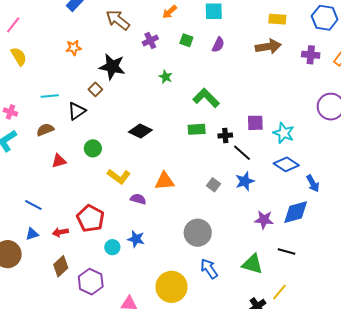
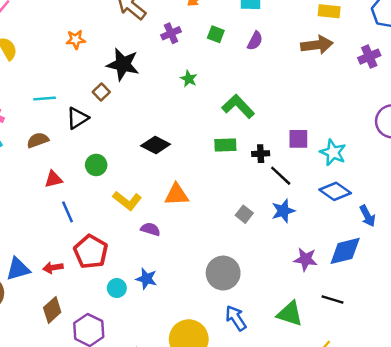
purple cross: (311, 55) -> (369, 57), turned -30
orange triangle: (165, 181) -> (177, 195), moved
blue line: (33, 205) -> (68, 212), moved, turned 36
blue triangle: (32, 234) -> (18, 269), size x1.5

